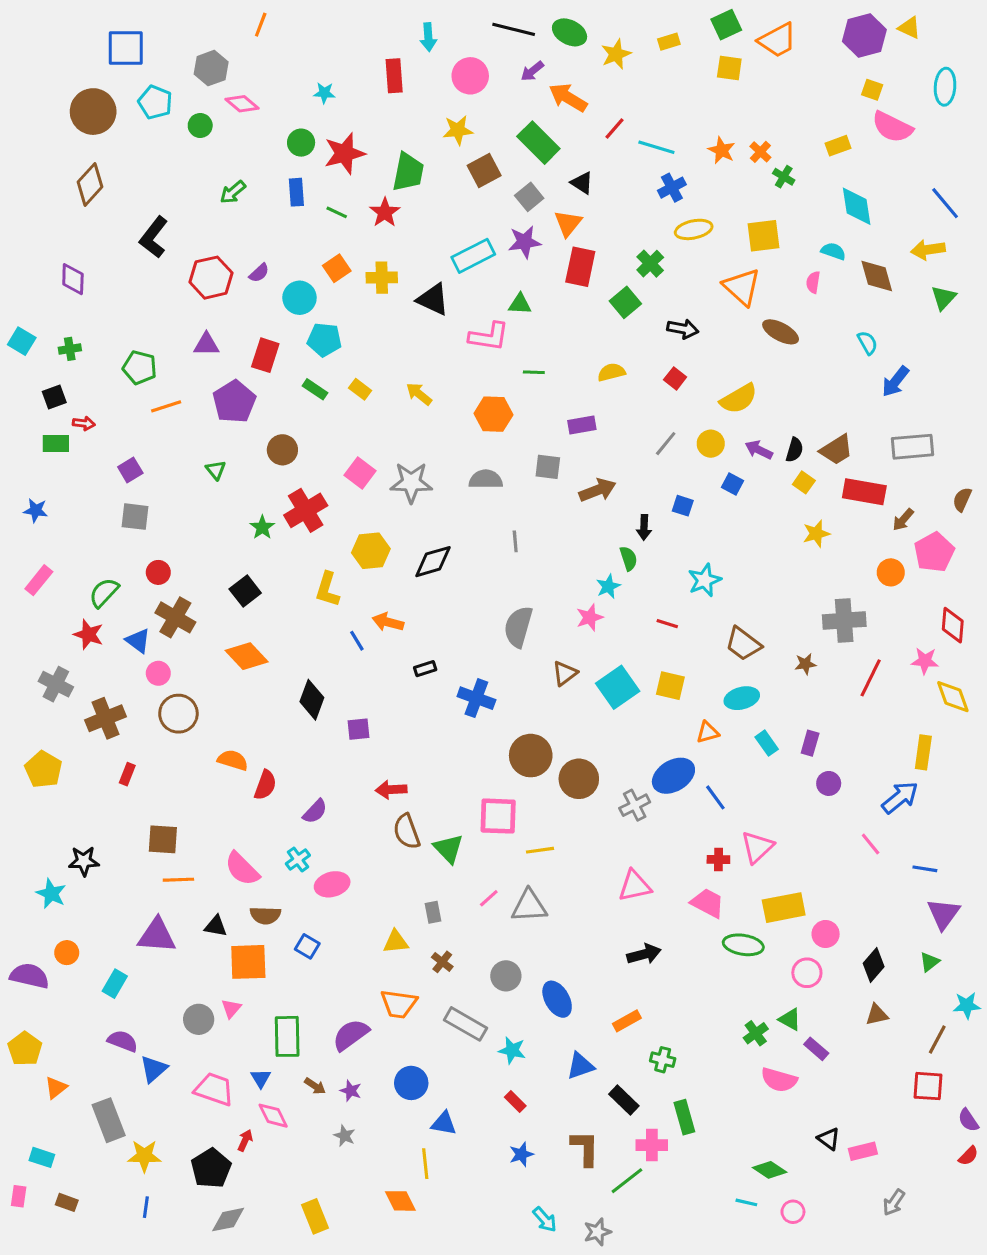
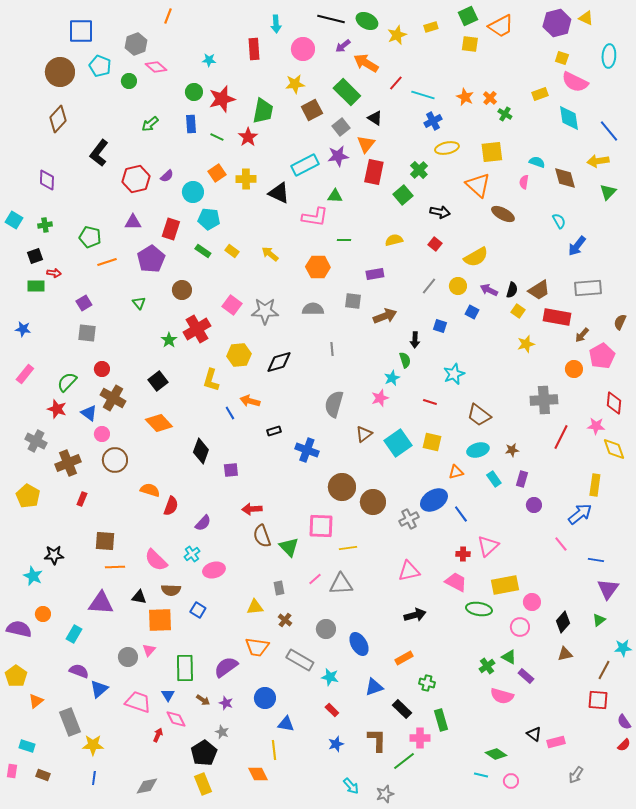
cyan diamond: (857, 206) -> (569, 118), moved
brown star: (805, 664) -> (512, 450), moved
black pentagon: (211, 1168) -> (204, 753), moved

